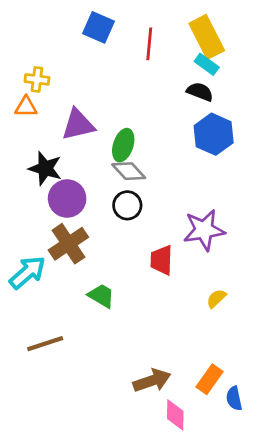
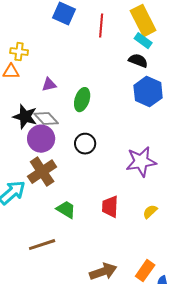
purple triangle: (78, 125) -> (49, 85), size x0.6
gray diamond: (129, 171) -> (46, 119), moved
red trapezoid: (162, 260) -> (110, 207), moved
brown line: (45, 344) -> (42, 245), moved

